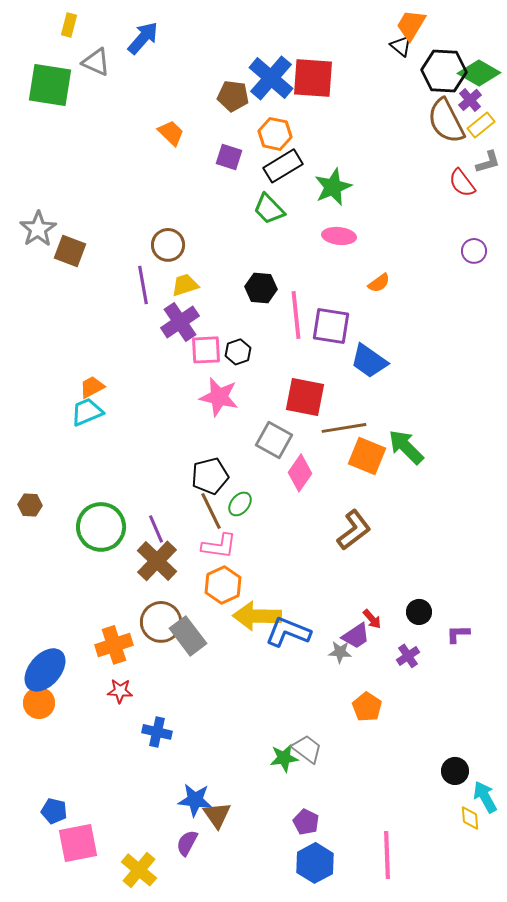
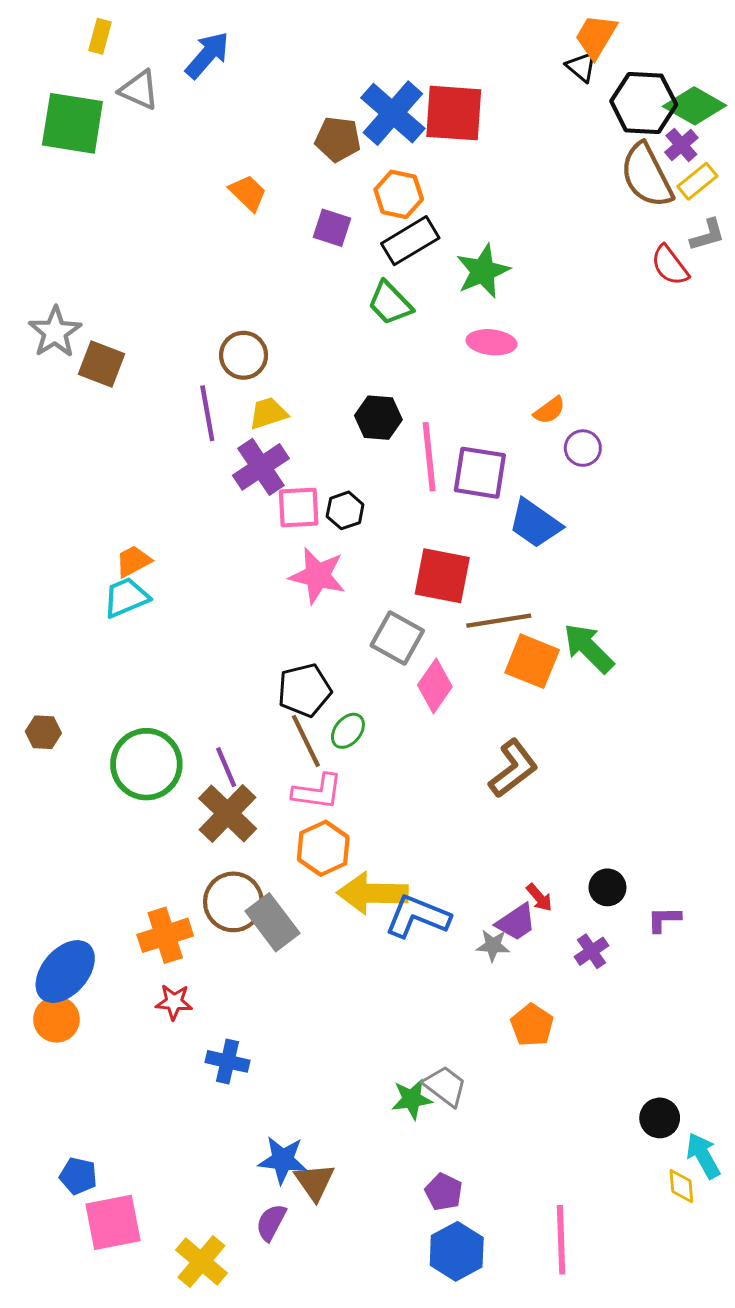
purple circle: (474, 251) -> (583, 448), moved

